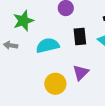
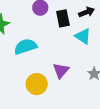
black rectangle: (80, 37) -> (63, 18), moved

